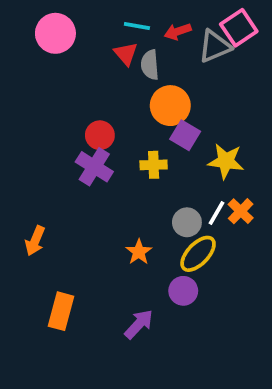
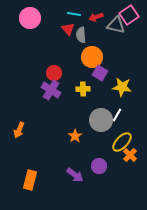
gray triangle: (215, 46) -> (116, 25), turned 36
orange cross: (241, 211) -> (130, 155), moved
gray circle: (187, 222) -> (101, 120), size x1.5
yellow ellipse: (198, 254) -> (122, 142), moved
purple circle: (183, 291) -> (99, 166), moved
orange rectangle: (61, 311) -> (30, 180), moved
purple arrow: (139, 324) -> (75, 175), turned 84

